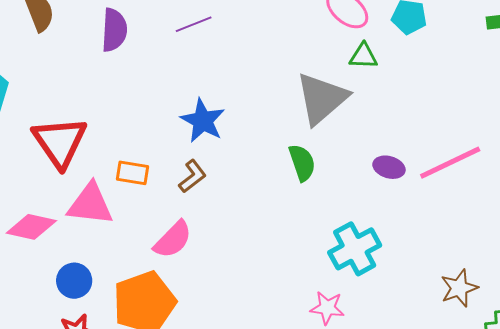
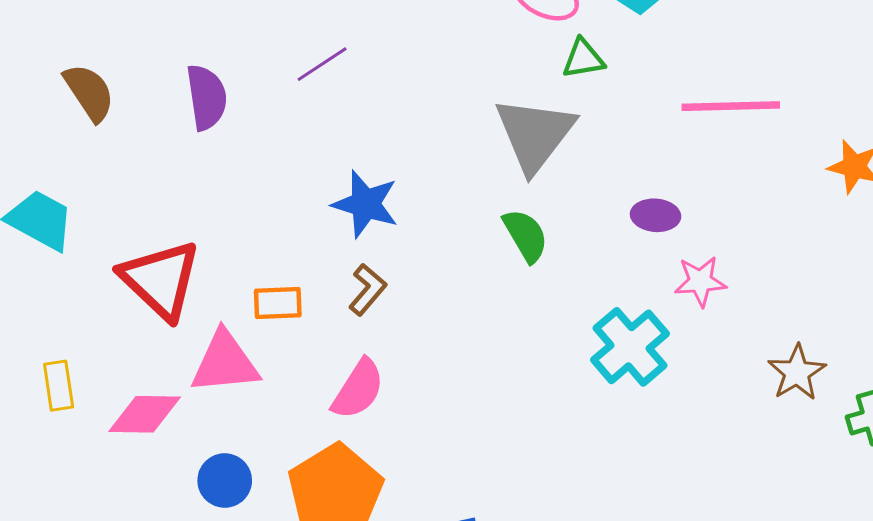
pink line: (450, 163) -> (731, 106), moved, turned 36
pink star: (327, 308) -> (700, 281), moved

